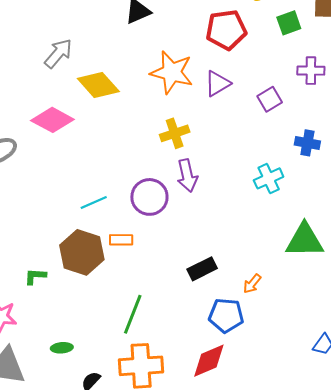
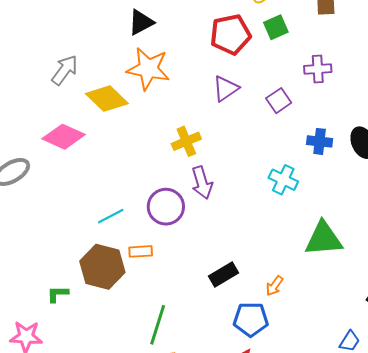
green square: (289, 23) -> (276, 27), moved
orange star: (172, 72) -> (148, 69), moved
cyan cross: (269, 178) -> (283, 180), turned -36

